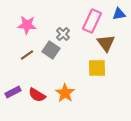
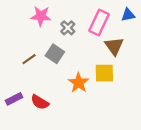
pink star: (27, 25) -> (41, 16), moved
gray cross: (63, 34) -> (68, 28), moved
orange star: (65, 93) -> (79, 83), moved

